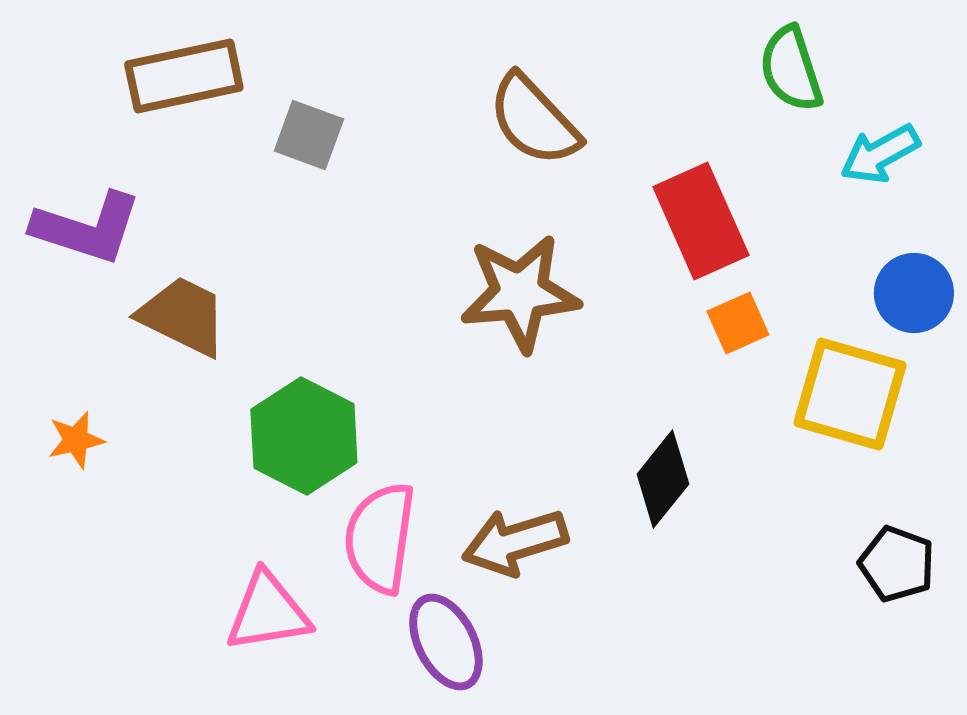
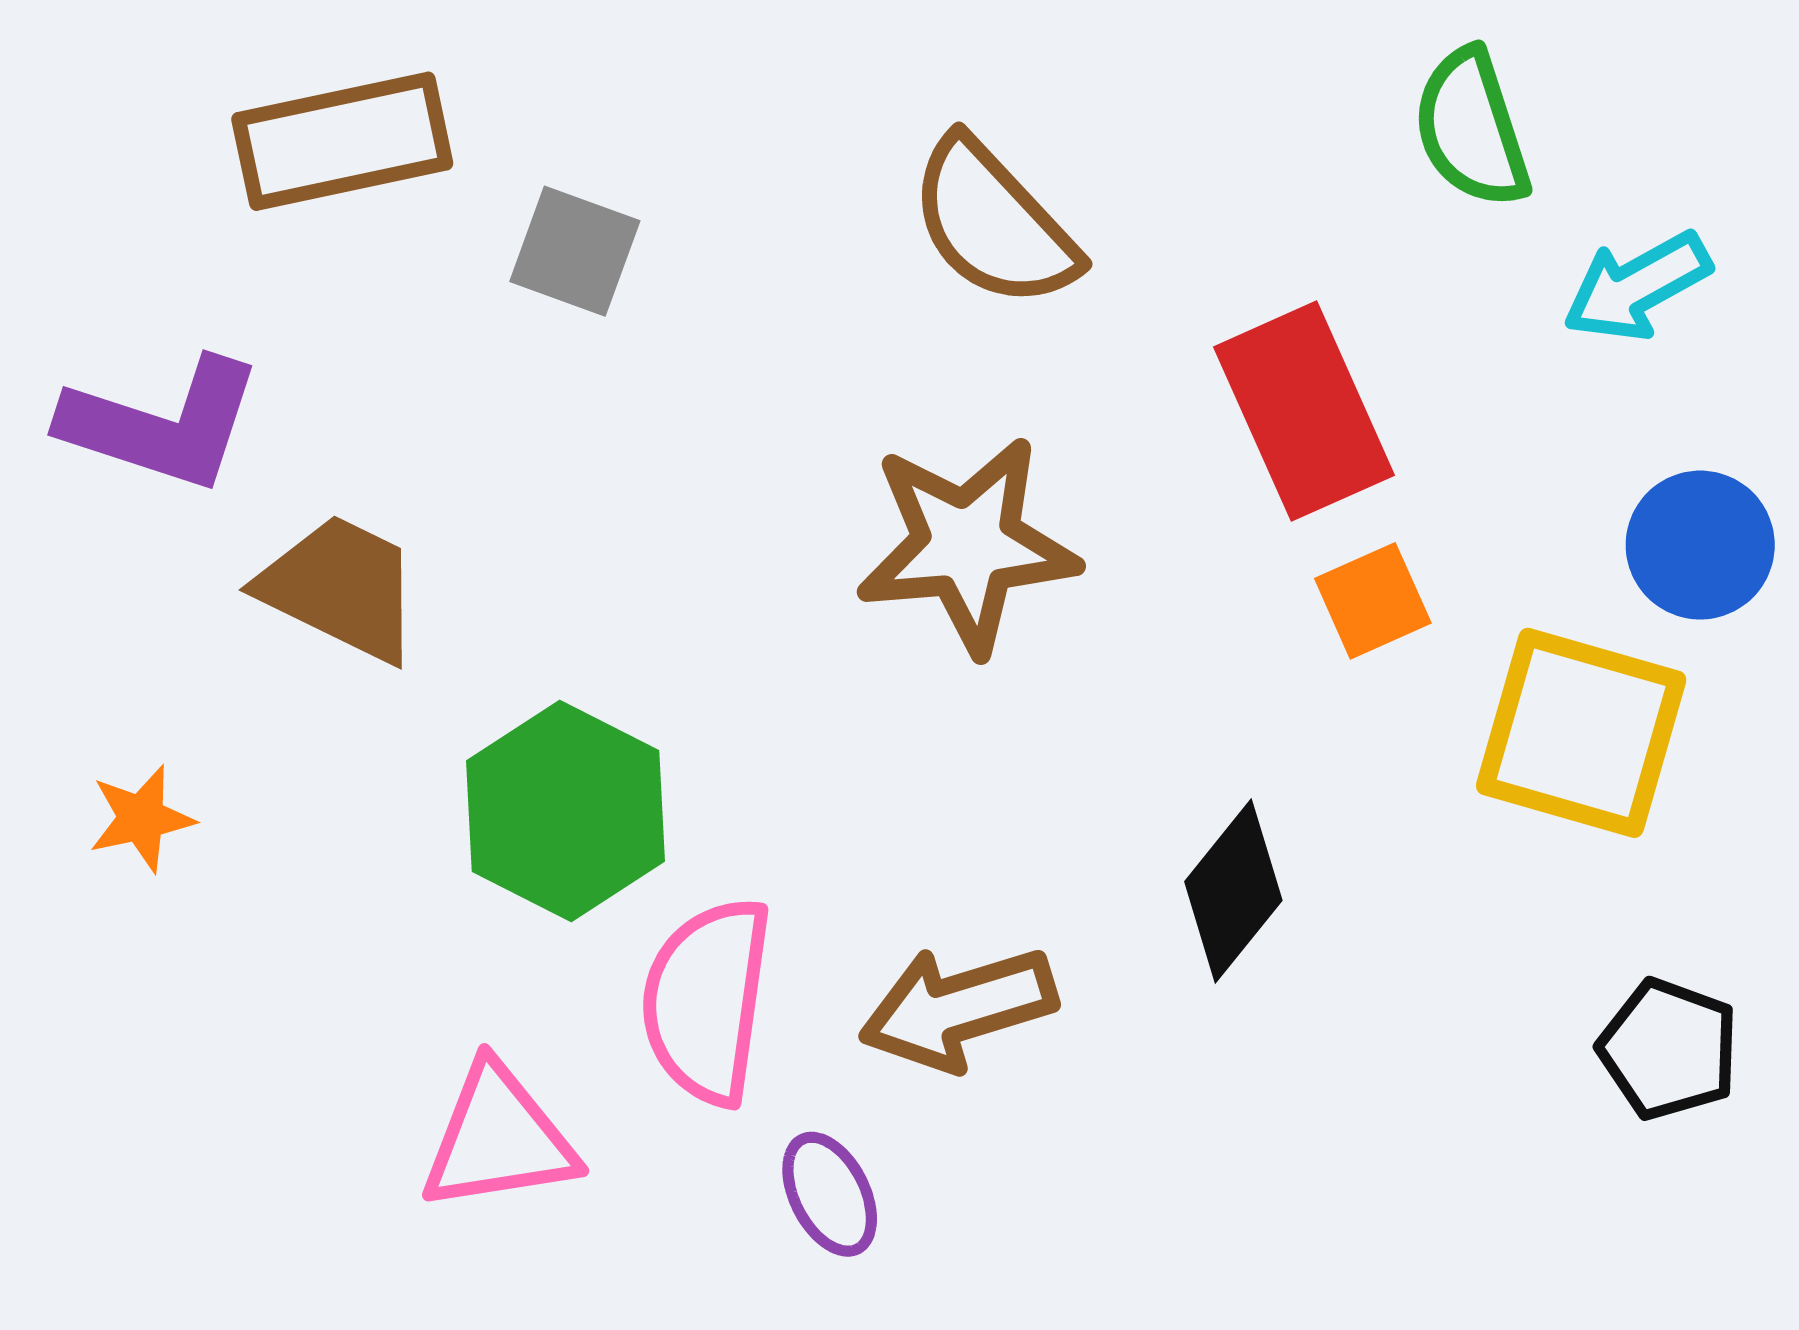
purple ellipse: (446, 642) -> (830, 1194), size x0.7

